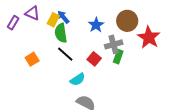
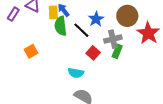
yellow rectangle: (53, 20) -> (53, 12), turned -32
black line: (65, 54) -> (81, 30), moved
cyan semicircle: (78, 79) -> (76, 73), turned 42

